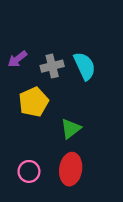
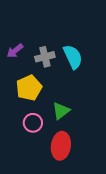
pink circle: (29, 171) -> (33, 123), moved

